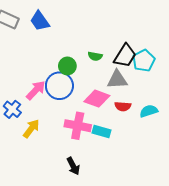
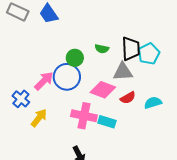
black trapezoid: (125, 56) -> (131, 49), turned -35
red semicircle: (123, 106) -> (128, 98), turned -35

